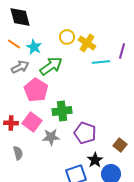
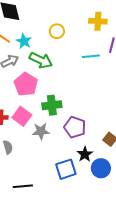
yellow cross: (87, 43) -> (98, 21), moved, turned -30
green arrow: (51, 66) -> (41, 60), turned 60

